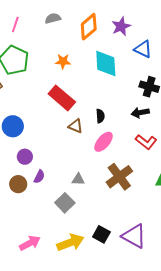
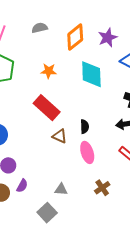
pink ellipse: (103, 142) -> (87, 152), turned -60
brown cross: (119, 177) -> (102, 188), size x0.6

